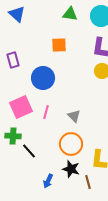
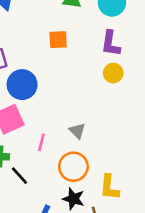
blue circle: (43, 78) -> (22, 85), moved
pink line: (46, 112) -> (41, 142), moved

